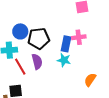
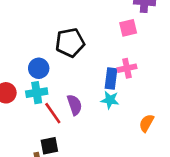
blue circle: (20, 31) -> (39, 68), moved
black pentagon: (39, 38) -> (70, 43), moved

